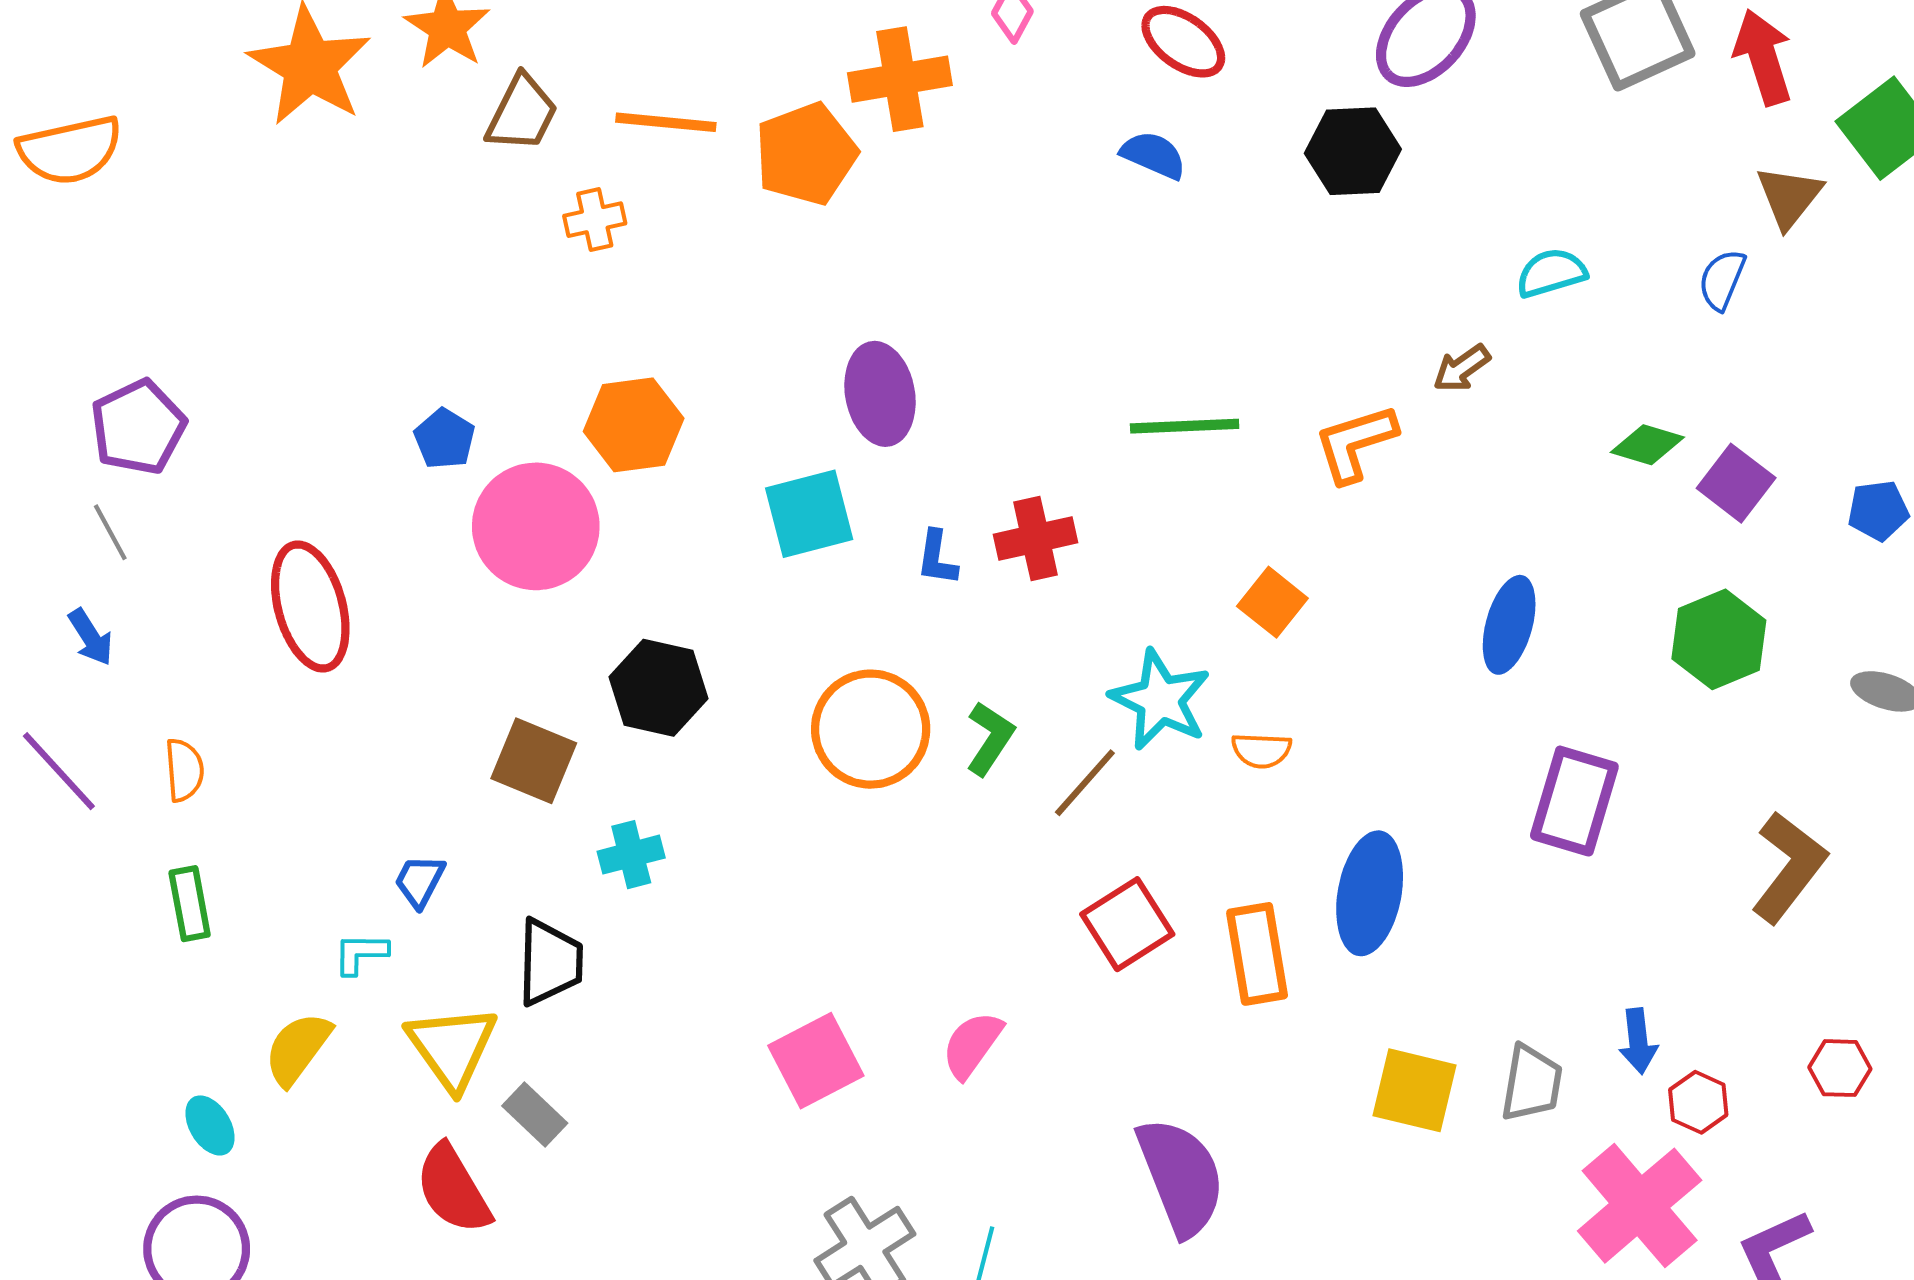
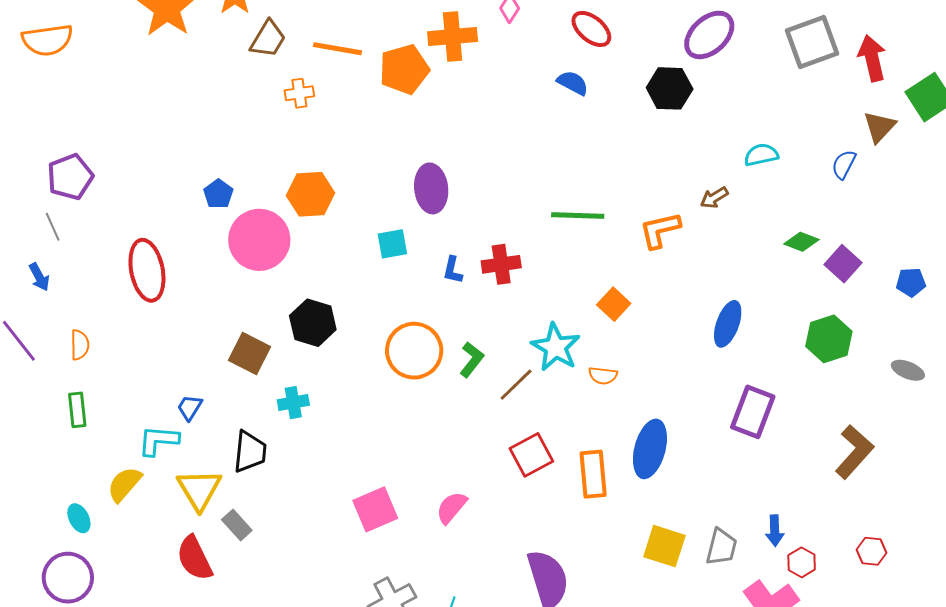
cyan square: (809, 514) -> (392, 244), size x0.7
cyan L-shape: (361, 954) -> (158, 440), size x1.5

